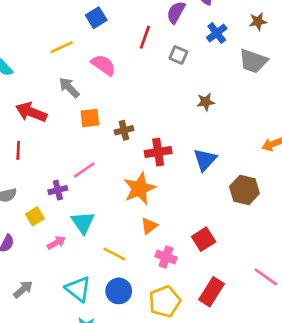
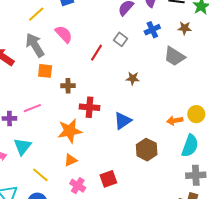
red line: (145, 37) -> (97, 53), moved
yellow line: (62, 47) -> (36, 14), turned -30
gray arrow: (69, 88) -> (35, 45), size x1.4

